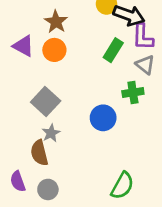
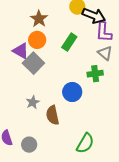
purple triangle: (23, 46) -> (21, 51), moved
green rectangle: (113, 50) -> (69, 42), moved
gray square: (46, 101) -> (33, 63), moved
brown semicircle: (39, 153) -> (52, 115), moved

